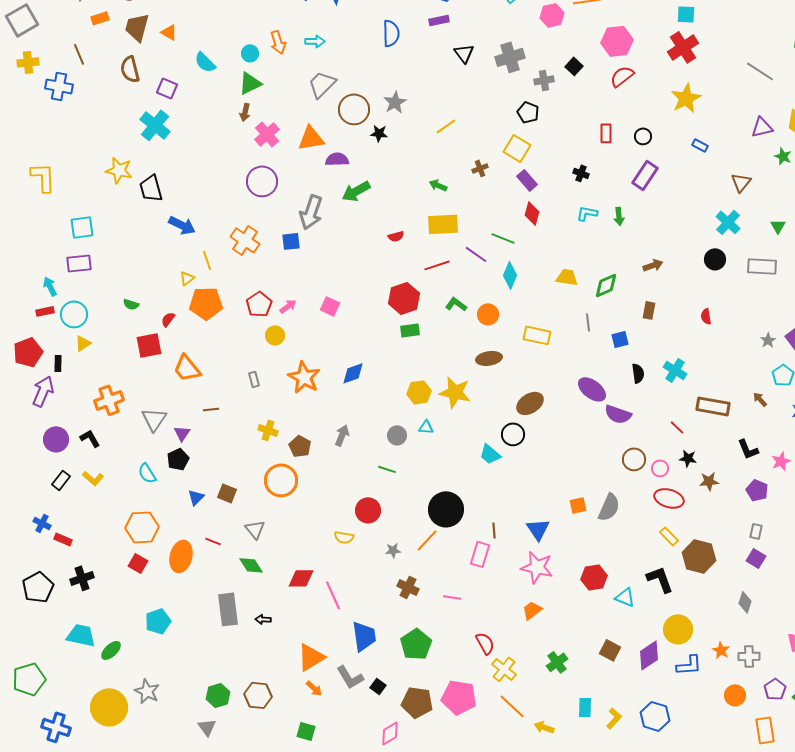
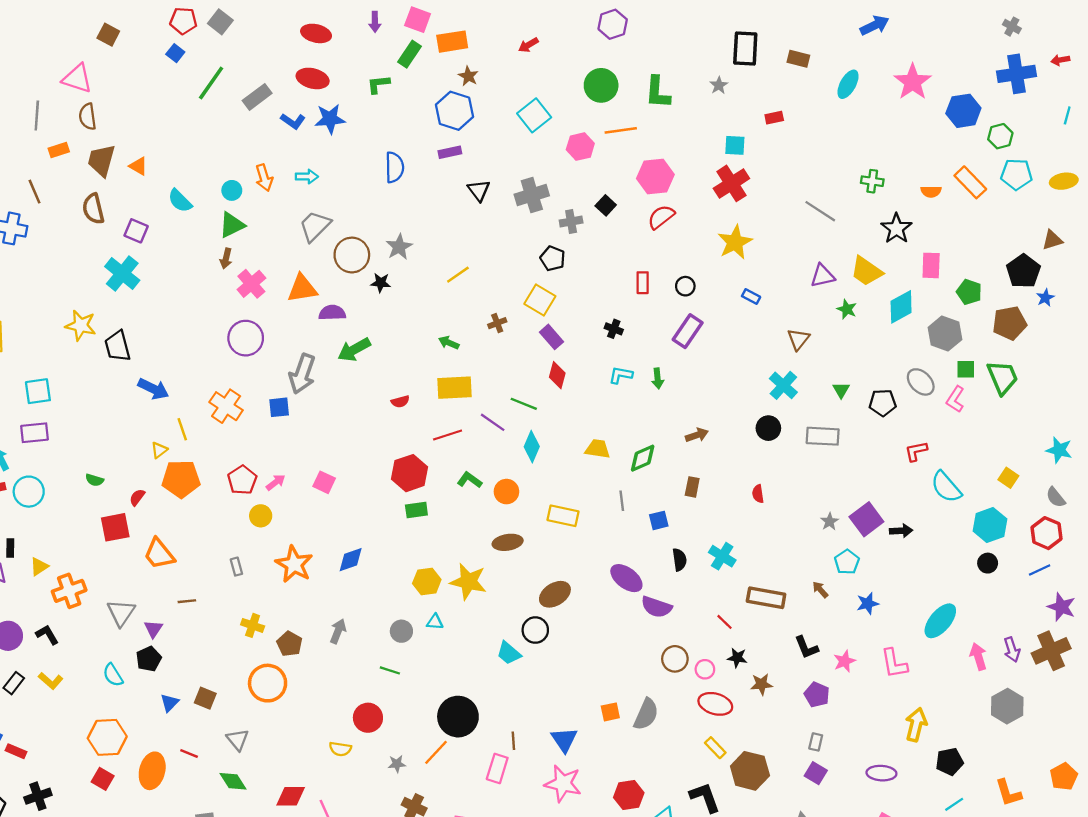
yellow triangle: (83, 343) -> (39, 567), moved

